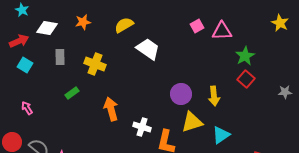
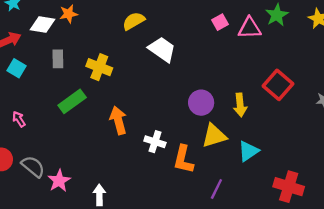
orange star: (83, 22) -> (69, 14), moved
green star: (245, 56) -> (277, 15), moved
red square: (246, 79) -> (278, 85), size x1.4
green rectangle: (72, 93) -> (72, 101), size x1.6

